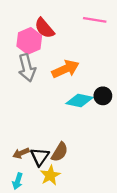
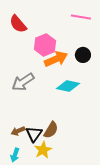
red semicircle: (44, 28) -> (18, 24), moved
pink hexagon: (29, 41) -> (45, 45), moved
gray arrow: (27, 68) -> (23, 82), moved, turned 70
black circle: (103, 96) -> (83, 55), moved

